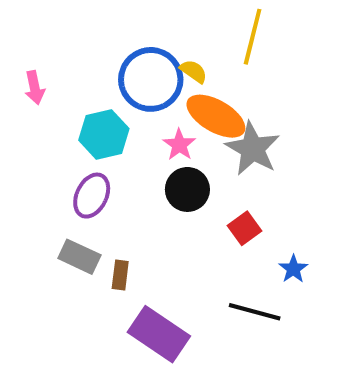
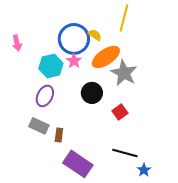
orange ellipse: (216, 116) -> (106, 57), turned -64
pink star: (179, 145) -> (74, 61), moved
blue star: (293, 269) -> (144, 170), moved

